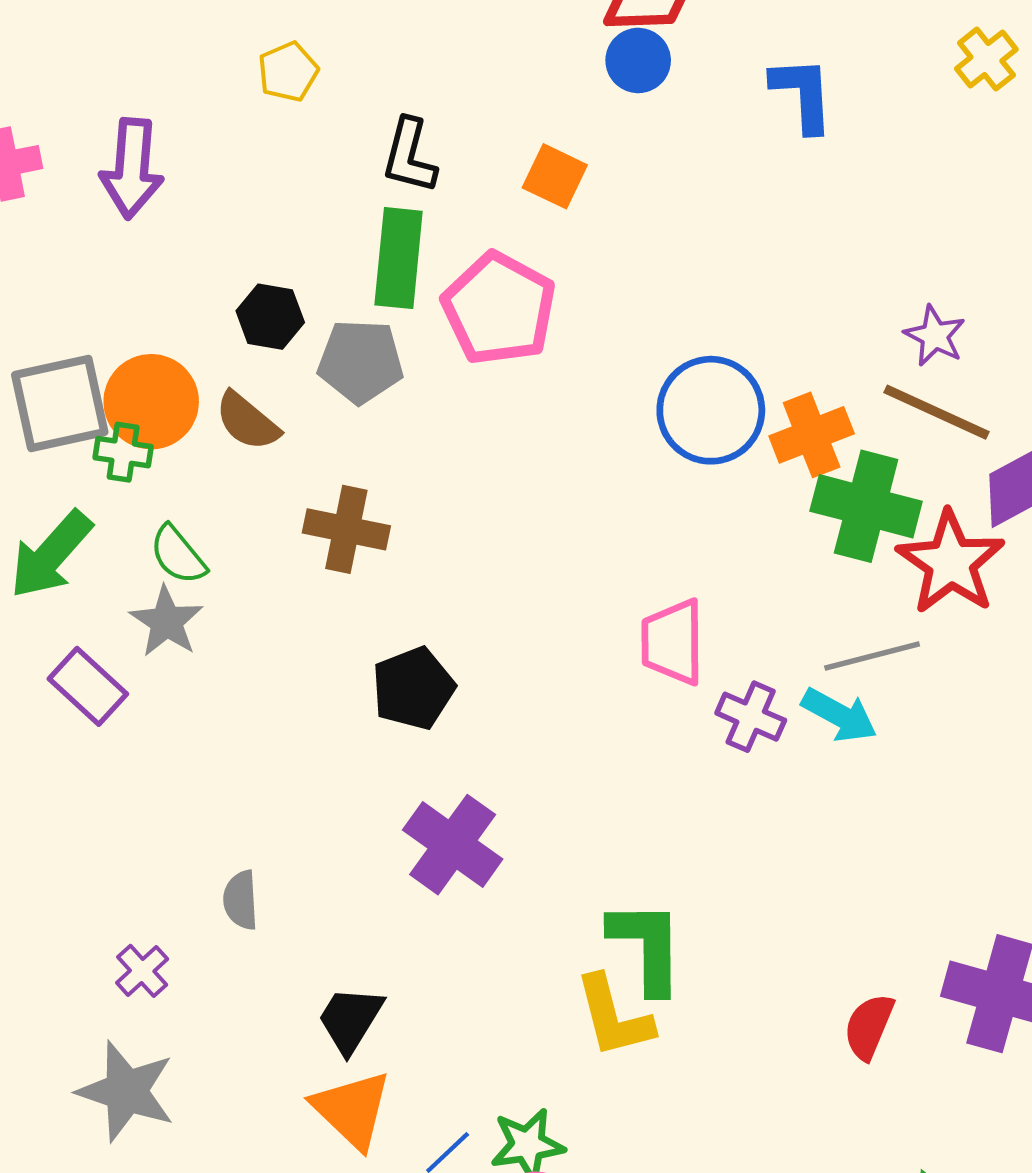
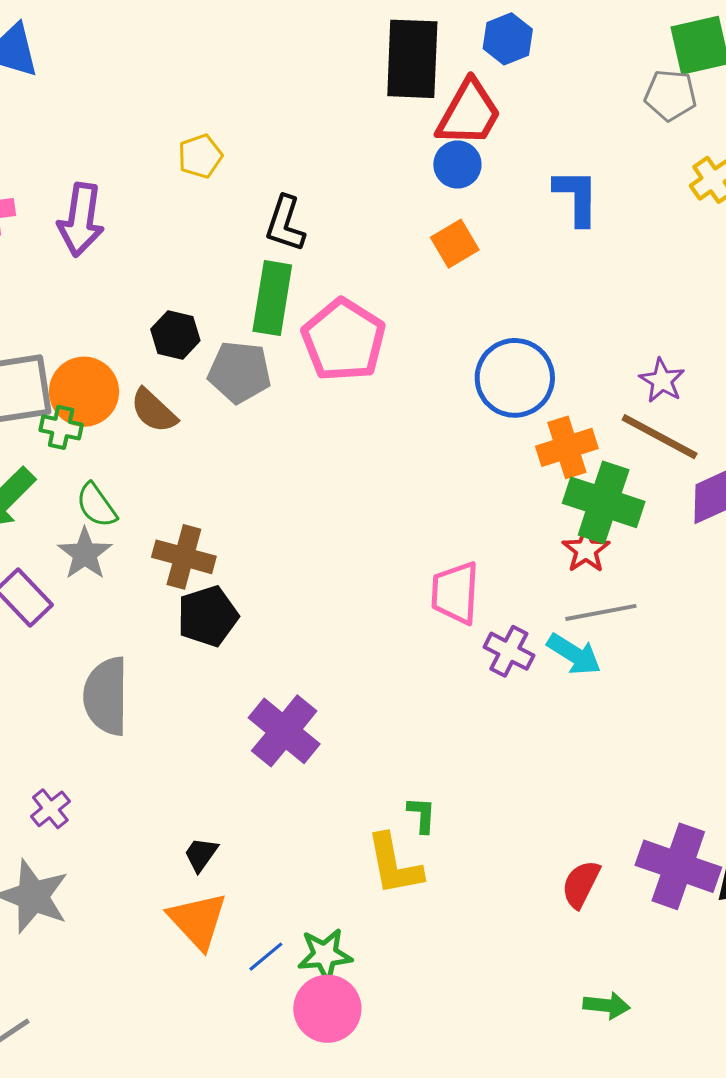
orange square: (555, 176) -> (455, 244), moved, turned 30
blue circle: (711, 410) -> (515, 378), moved
brown cross: (346, 529) -> (184, 557), moved
red star: (951, 562) -> (586, 550), moved, size x0.6
black pentagon: (413, 688) -> (208, 616), moved
gray semicircle: (241, 900) -> (106, 696), moved, size x1.8
green L-shape: (647, 946) -> (422, 815), size x0.5
black trapezoid: (350, 1020) -> (201, 854), size x0.7

